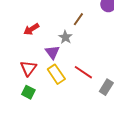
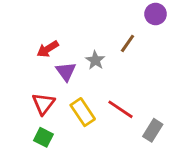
brown line: (78, 19) -> (128, 43), moved
purple triangle: (52, 52) -> (66, 71), moved

